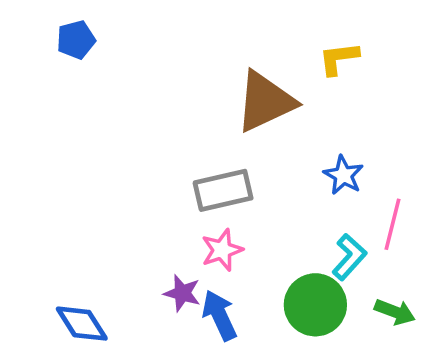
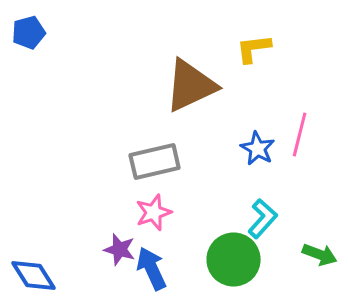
pink line: (392, 224) -> (300, 135), moved
green arrow: (395, 312) -> (320, 255), moved

